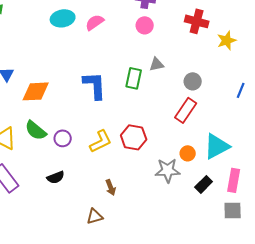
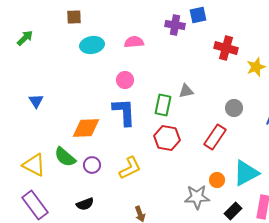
pink semicircle: (95, 22) -> (134, 42), moved, turned 30
pink circle: (145, 25) -> (125, 80), moved
gray circle: (193, 81) -> (234, 108), moved
orange diamond: (36, 91) -> (86, 128), moved
red hexagon: (134, 137) -> (167, 138), moved

